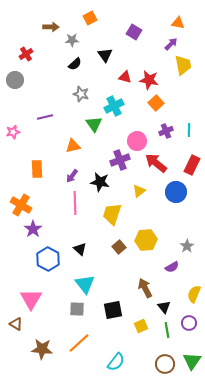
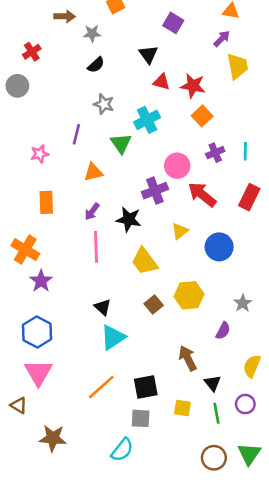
black triangle: (105, 55) -> (148, 54), moved
purple line: (45, 117) -> (76, 134), moved, turned -63
pink star: (13, 132) -> (40, 154), moved
blue circle: (176, 192) -> (219, 247), moved
yellow trapezoid: (112, 214) -> (144, 261), turned -55
blue hexagon: (48, 259) -> (37, 332), moved
purple semicircle: (172, 267) -> (223, 331), turned -32
cyan triangle: (85, 284) -> (113, 337), moved, turned 35
gray square: (77, 309) -> (141, 418), moved
yellow square: (141, 326) -> (182, 408), turned 32
orange line: (79, 343) -> (101, 387), moved
cyan semicircle: (116, 362) -> (122, 450), moved

